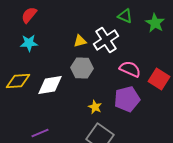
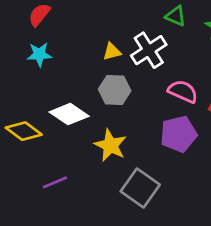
yellow diamond: (18, 81) -> (24, 131), moved, turned 40
white diamond: (50, 85) -> (69, 114), turned 44
yellow star: (95, 107) -> (110, 145), moved, size x1.6

